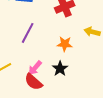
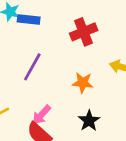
black star: (60, 69) -> (89, 121), moved

